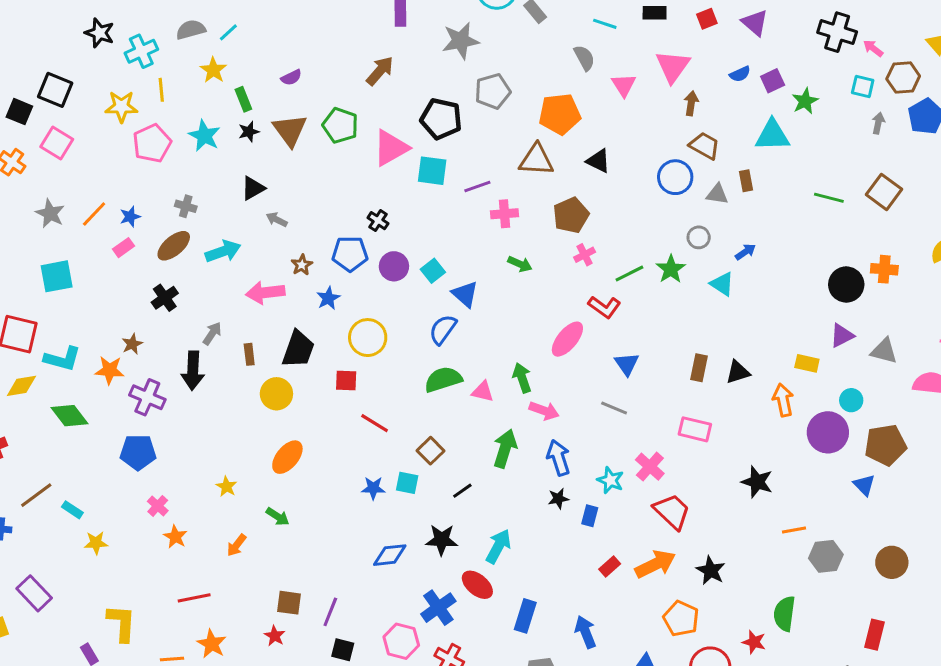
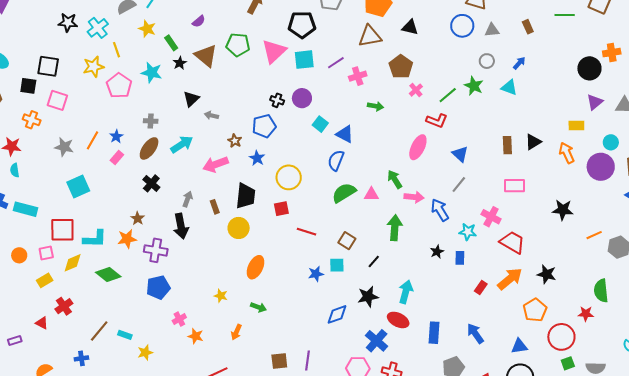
brown rectangle: (746, 181) -> (528, 27), moved
purple circle: (394, 266) -> (302, 98), moved
gray line: (614, 408) -> (459, 184), turned -60
blue arrow: (558, 458) -> (440, 210), moved
pink cross: (158, 506) -> (179, 319), turned 32
orange pentagon: (681, 619) -> (535, 310), turned 30

